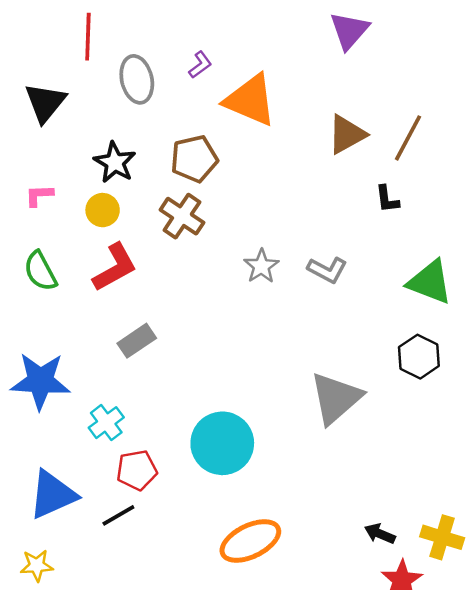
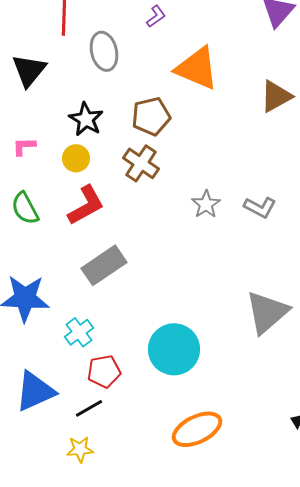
purple L-shape: (200, 65) -> (156, 16), moved
gray rectangle: (137, 341) -> (104, 265), size x1.4
yellow star: (37, 565) -> (80, 449), moved

